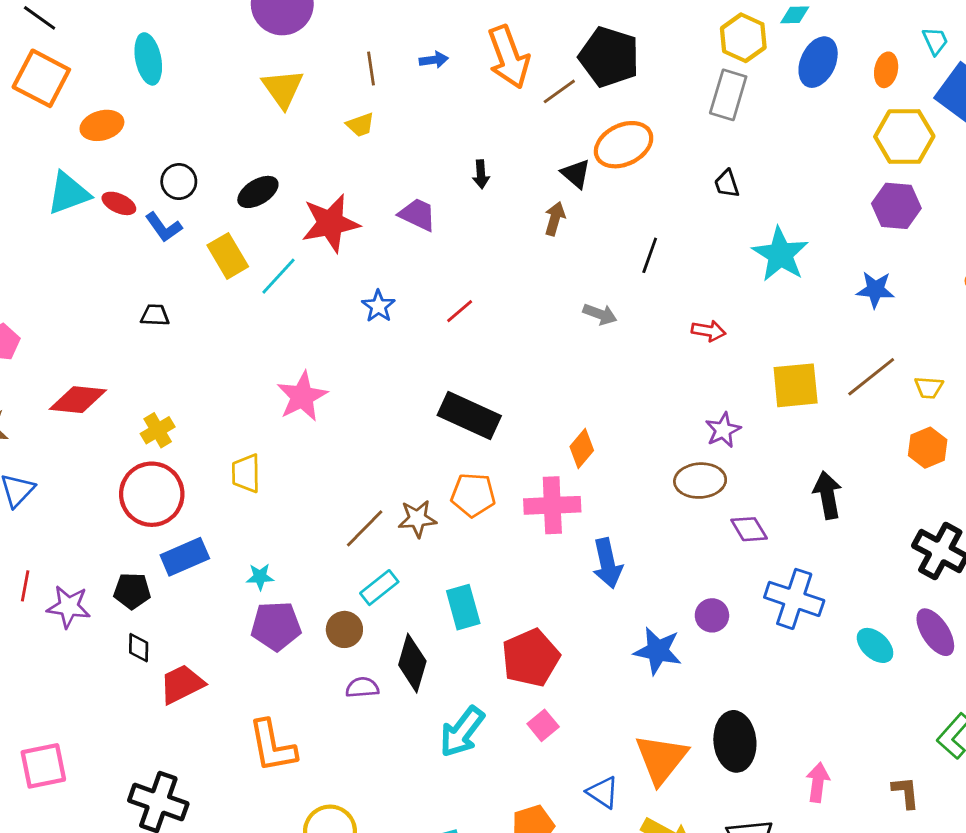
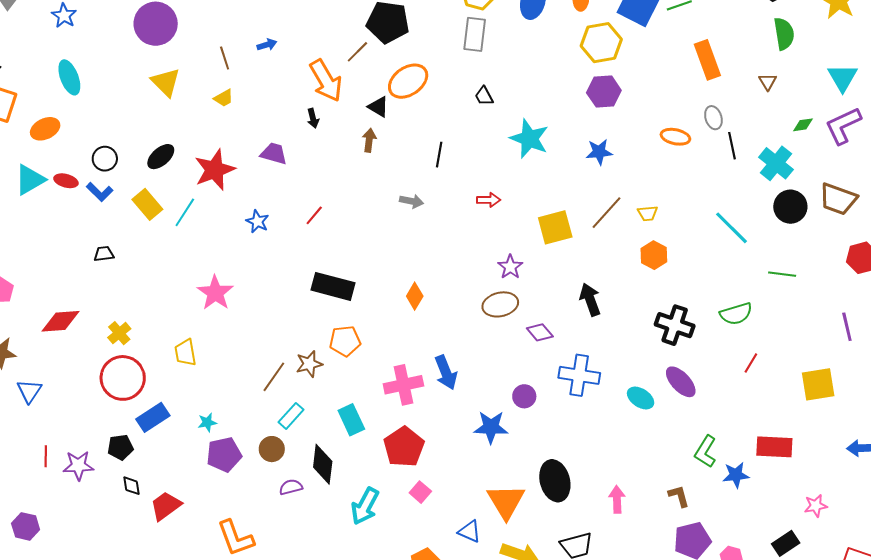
orange arrow: (509, 57) -> (326, 81), moved
pink cross: (552, 505) -> (403, 385), moved

